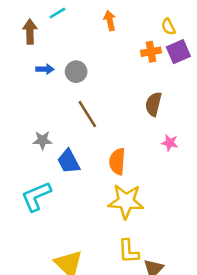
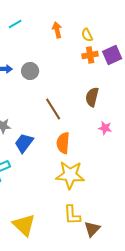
yellow semicircle: (168, 27) -> (87, 35), moved
brown line: (87, 114) -> (53, 109), moved
blue trapezoid: (69, 161) -> (24, 143), turned 65

